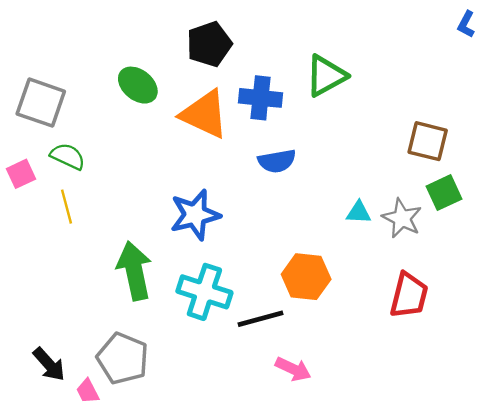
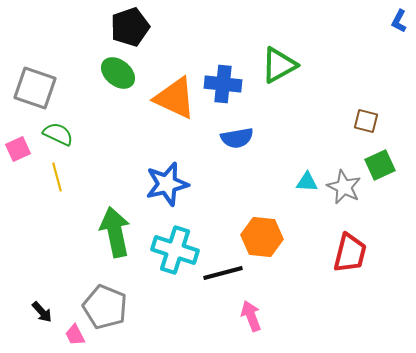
black pentagon: (209, 44) -> (130, 27), moved
brown square: (428, 141) -> (366, 121), size x0.7
black arrow: (49, 364) -> (42, 312), size x0.7
pink arrow: (293, 369) -> (251, 316), turned -136

